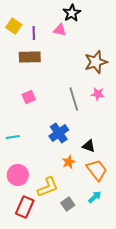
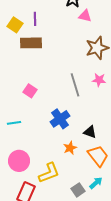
yellow square: (14, 26) -> (15, 25), moved
pink triangle: (60, 30) -> (85, 16), moved
pink square: (29, 97) -> (30, 91), moved, turned -32
gray square: (68, 204) -> (78, 190), moved

